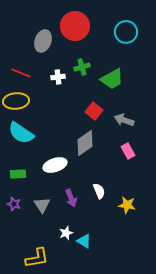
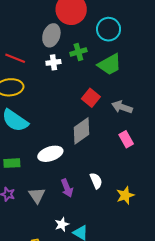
cyan circle: (126, 32) -> (109, 29), moved
gray ellipse: (43, 41) -> (51, 35), moved
yellow star: (127, 205) -> (125, 195), turned -30

